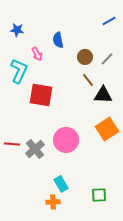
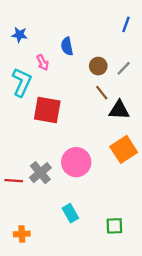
blue line: (109, 21) -> (126, 24), turned -40
red line: (12, 144) -> (14, 181), moved
orange cross: (53, 202) -> (22, 234), moved

